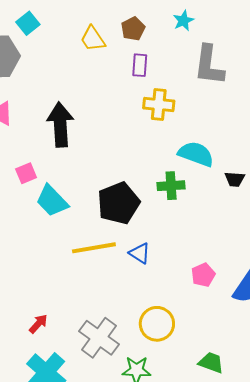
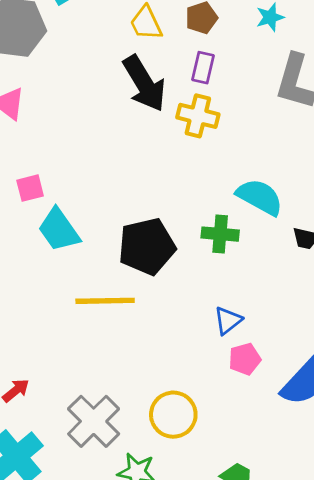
yellow cross: (159, 104) -> (198, 116), moved
black arrow: (60, 125) -> (144, 84), moved, turned 144
blue triangle: (140, 253) -> (228, 321), moved, turned 40

